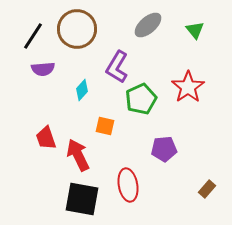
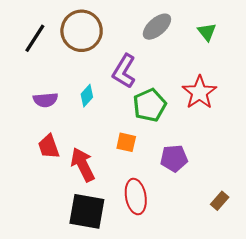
purple semicircle: (43, 69) -> (45, 100), moved
orange square: (105, 126) -> (126, 142), moved

